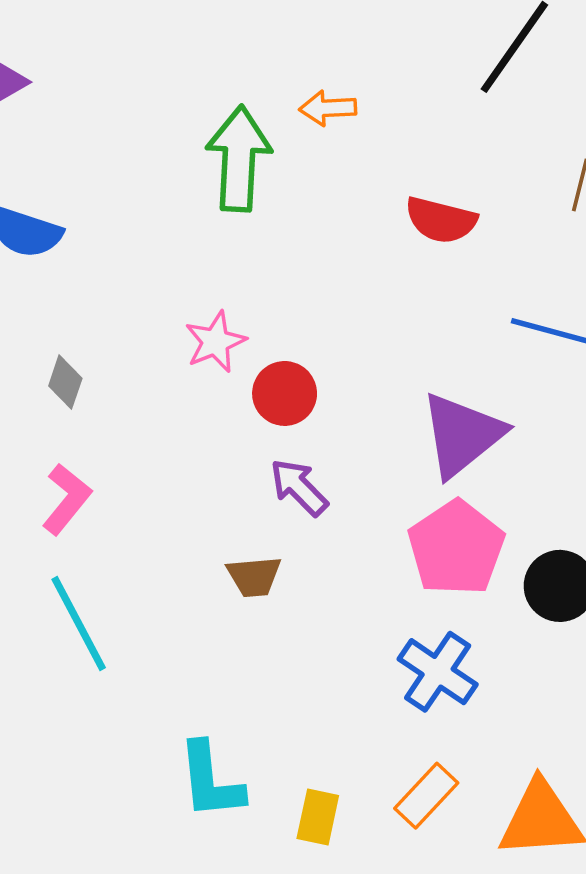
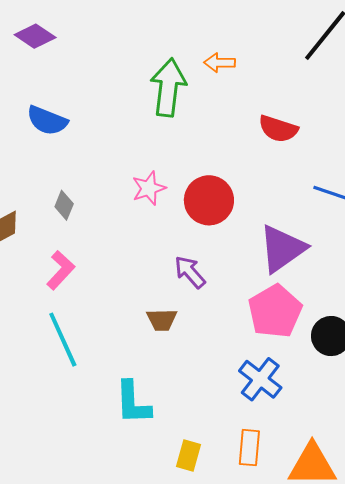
red circle: (285, 393) -> (209, 200), moved, size x1.4
cyan L-shape: (211, 781) -> (133, 403), moved
orange rectangle: (426, 796) -> (249, 448), turned -42

